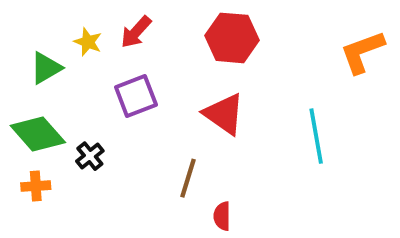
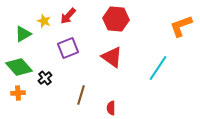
cyan line: (316, 136) -> (158, 68), turned 44
brown line: (188, 178) -> (81, 95), moved

